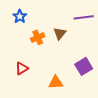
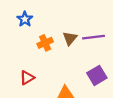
purple line: (84, 17) -> (93, 37), moved

